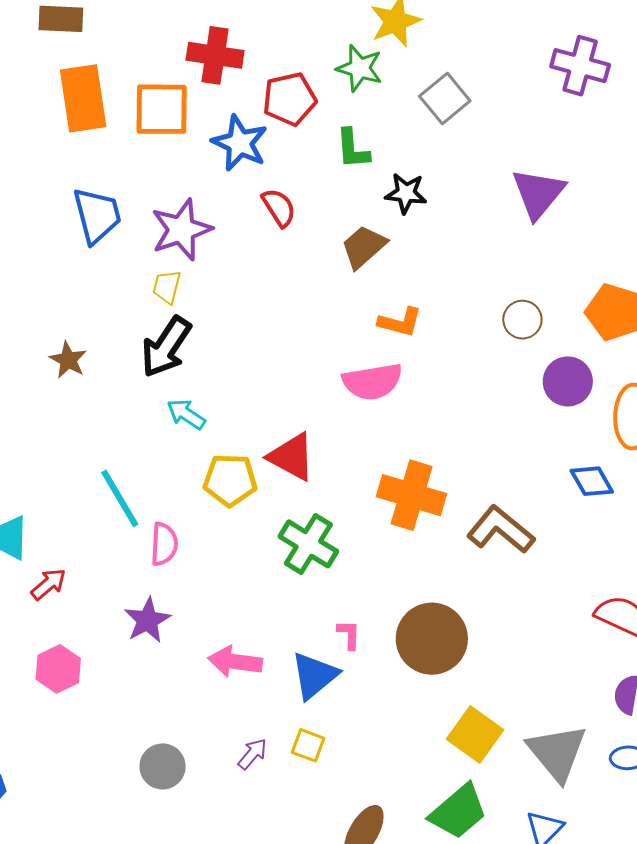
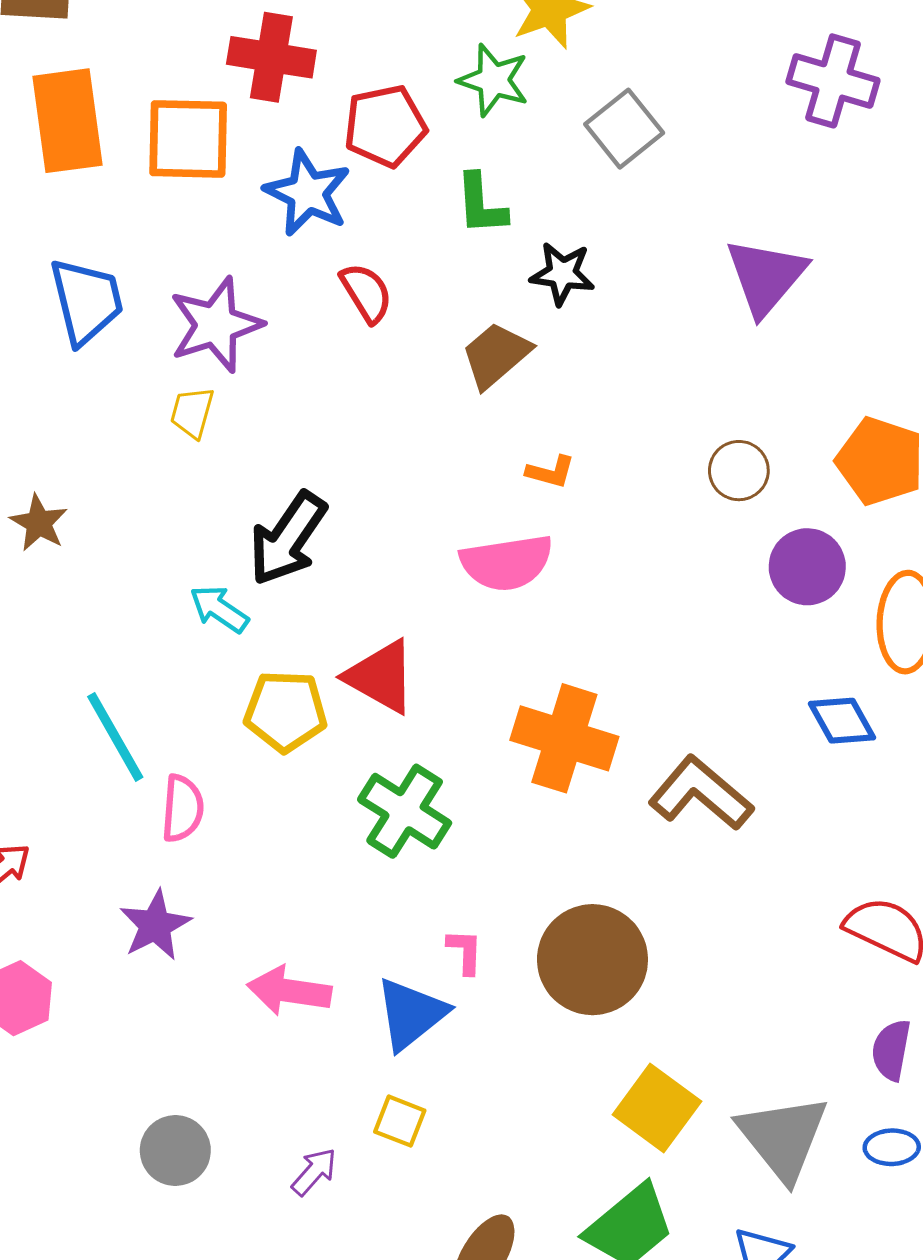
orange L-shape: (400, 322) -> (550, 472), size x0.7
black arrow: (166, 347) -> (288, 538), moved
purple arrow: (252, 754) -> (314, 1172), moved

